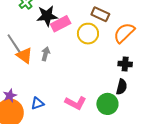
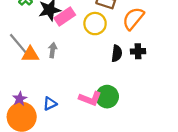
orange triangle: (24, 55) -> (30, 54), turned -30
black semicircle: (122, 87) -> (117, 53), moved
green circle: (107, 104) -> (107, 97), moved

